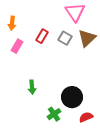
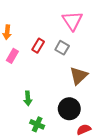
brown triangle: (87, 38) -> (79, 76), moved
green cross: (54, 114) -> (37, 124), moved, turned -32

